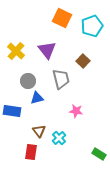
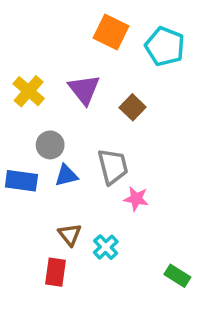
cyan pentagon: (92, 26) -> (165, 46), turned -30
brown square: (83, 61) -> (133, 107), moved
gray trapezoid: (61, 79) -> (113, 166), moved
blue rectangle: (12, 111) -> (21, 181), moved

